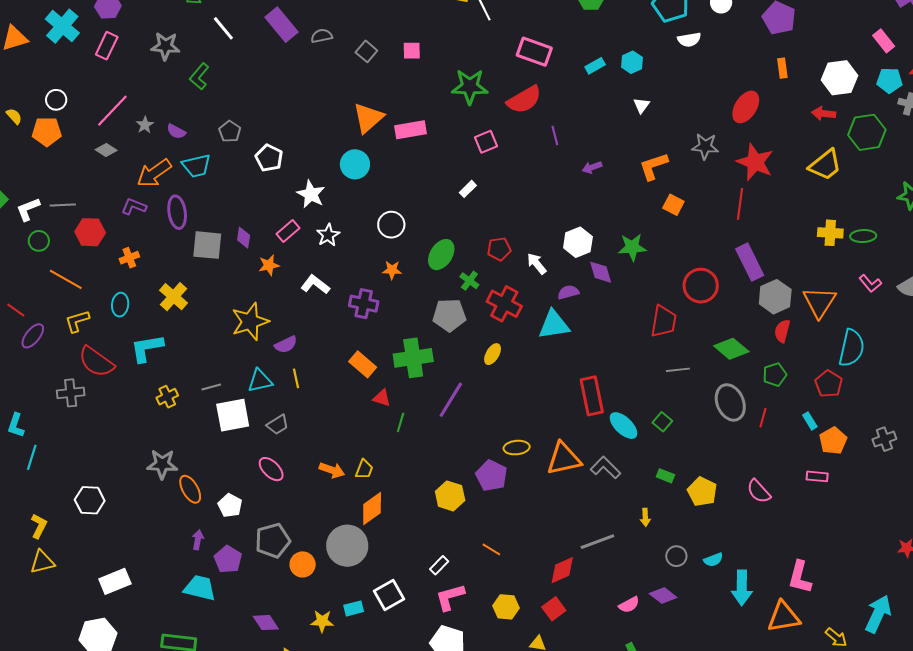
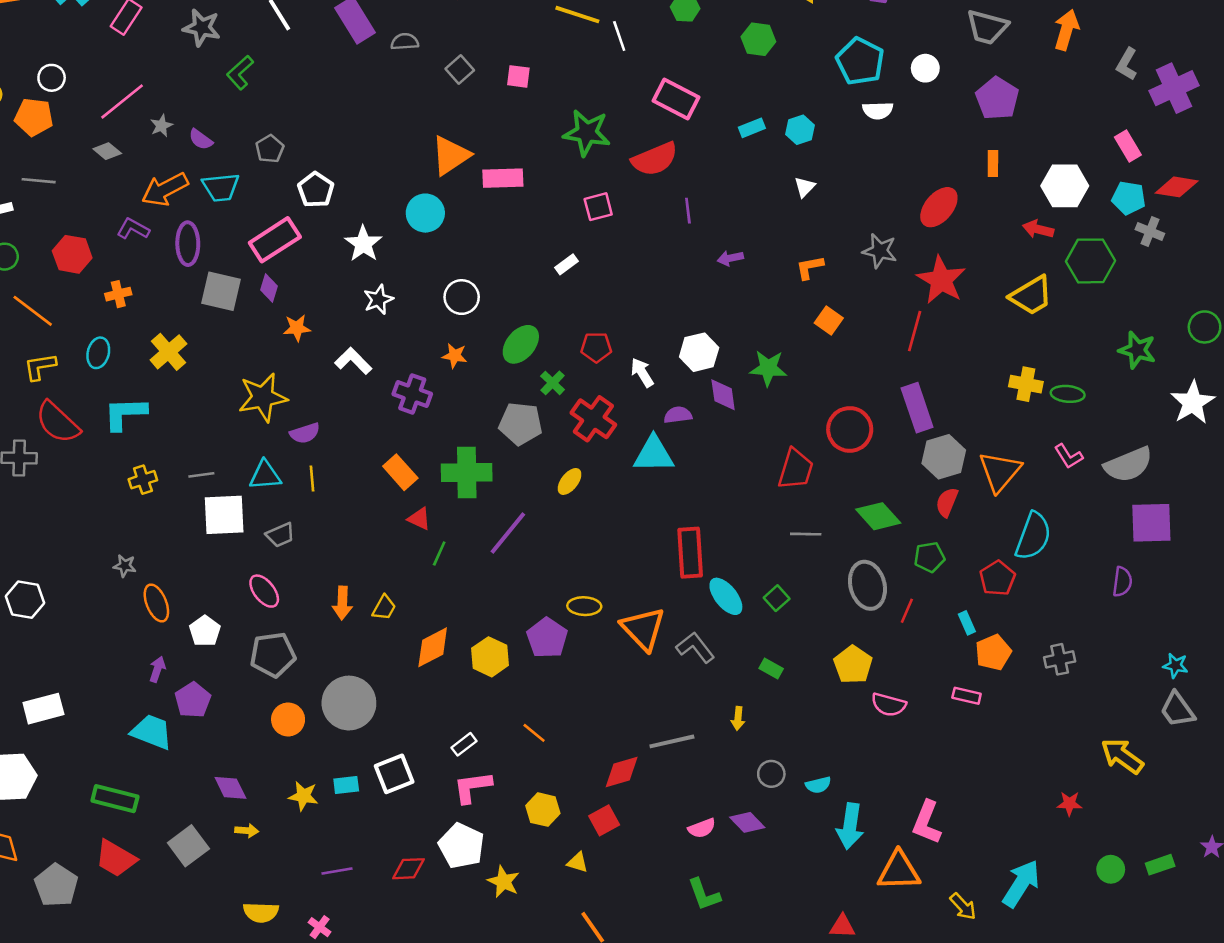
orange L-shape: (654, 166) -> (810, 267), size x0.7
gray line: (63, 205) -> (39, 181), moved
pink rectangle: (288, 231) -> (275, 240), moved, size x1.6
orange triangle: (564, 459) -> (643, 629), turned 51
gray star: (162, 464) -> (125, 566), size x0.6
orange arrow: (332, 470) -> (342, 603), turned 65
pink semicircle: (759, 491) -> (889, 705), turned -40
yellow pentagon: (702, 492) -> (853, 665), moved
orange diamond: (372, 509) -> (433, 647), moved
gray pentagon: (273, 541) -> (273, 655), moved

